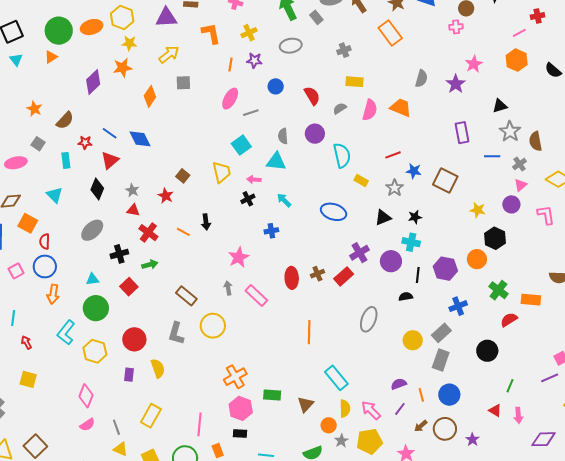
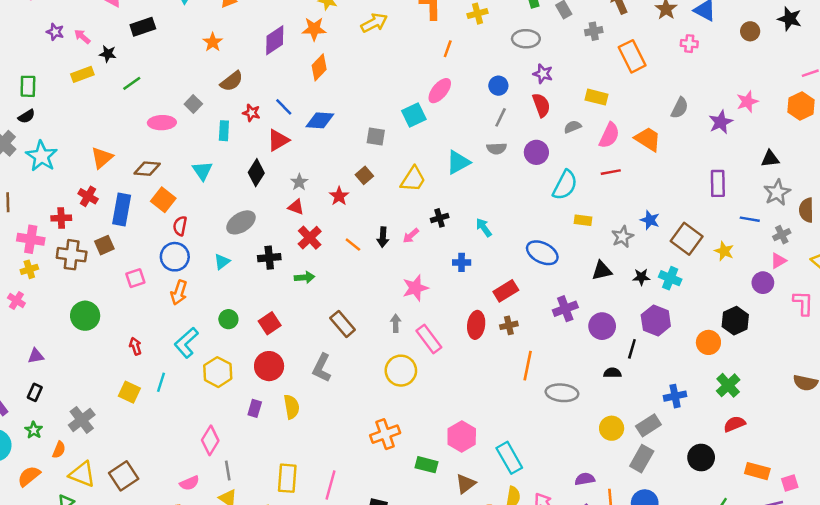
pink cross: (456, 27) -> (689, 44), moved
orange rectangle: (390, 33) -> (632, 56), moved
gray cross: (344, 50) -> (594, 31), moved
purple star: (254, 60) -> (543, 74), moved
gray square: (183, 83) -> (376, 137), moved
orange diamond: (150, 96) -> (319, 67), moved
orange star: (34, 109) -> (213, 42), moved
gray line: (251, 113) -> (501, 117), moved, turned -56
gray semicircle: (283, 136) -> (497, 148), turned -98
blue diamond: (140, 139) -> (320, 120), turned -70
cyan square: (241, 145) -> (414, 115), moved
cyan semicircle: (342, 155) -> (565, 185), turned 30
red line: (393, 155) -> (611, 172), moved
cyan triangle: (276, 161) -> (458, 162), moved, turned -45
yellow trapezoid: (222, 172) -> (413, 179), turned 35
pink arrow: (254, 180) -> (411, 236), moved, turned -56
yellow rectangle: (361, 181) -> (583, 220), turned -32
yellow star: (478, 210) -> (724, 251), moved
cyan cross: (411, 242) -> (670, 278), moved
purple hexagon: (445, 269) -> (656, 320), moved
pink square: (16, 271) -> (135, 278), moved
red rectangle: (344, 276) -> (506, 291), moved
cyan triangle: (92, 279) -> (222, 262), moved, turned -40
red square: (129, 287) -> (270, 323), moved
orange rectangle: (531, 300) -> (757, 471), moved
green circle: (96, 308) -> (228, 319), size x0.6
cyan line: (13, 318) -> (161, 382), moved
gray ellipse: (369, 319) -> (562, 393), turned 65
yellow circle: (213, 326) -> (401, 371), moved
orange line: (309, 332) -> (528, 366), moved
pink diamond: (86, 396) -> (210, 440), moved
pink hexagon: (241, 408) -> (462, 436), moved
yellow rectangle: (151, 416) -> (287, 478), moved, turned -35
pink semicircle: (87, 425) -> (189, 483), moved

